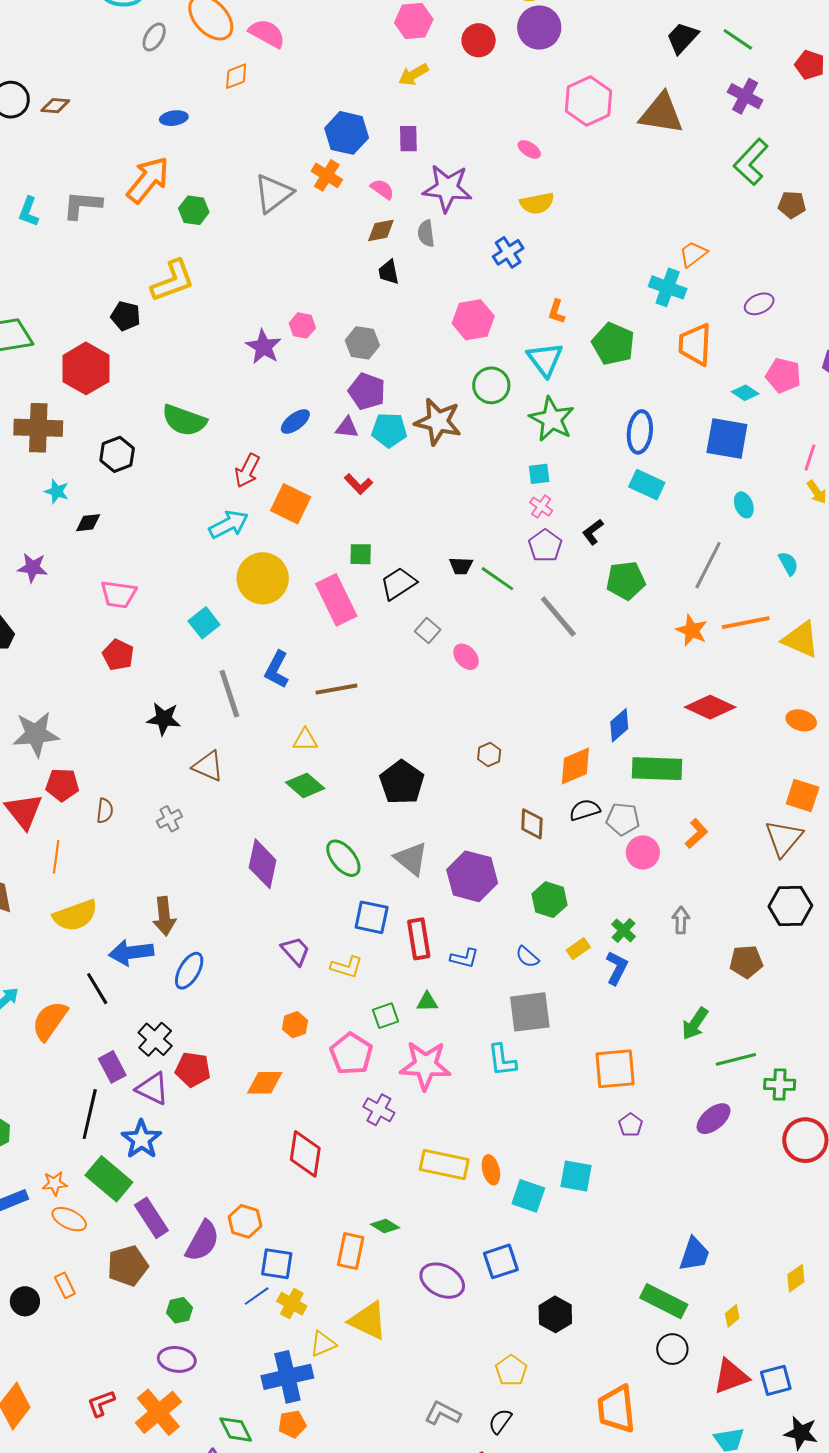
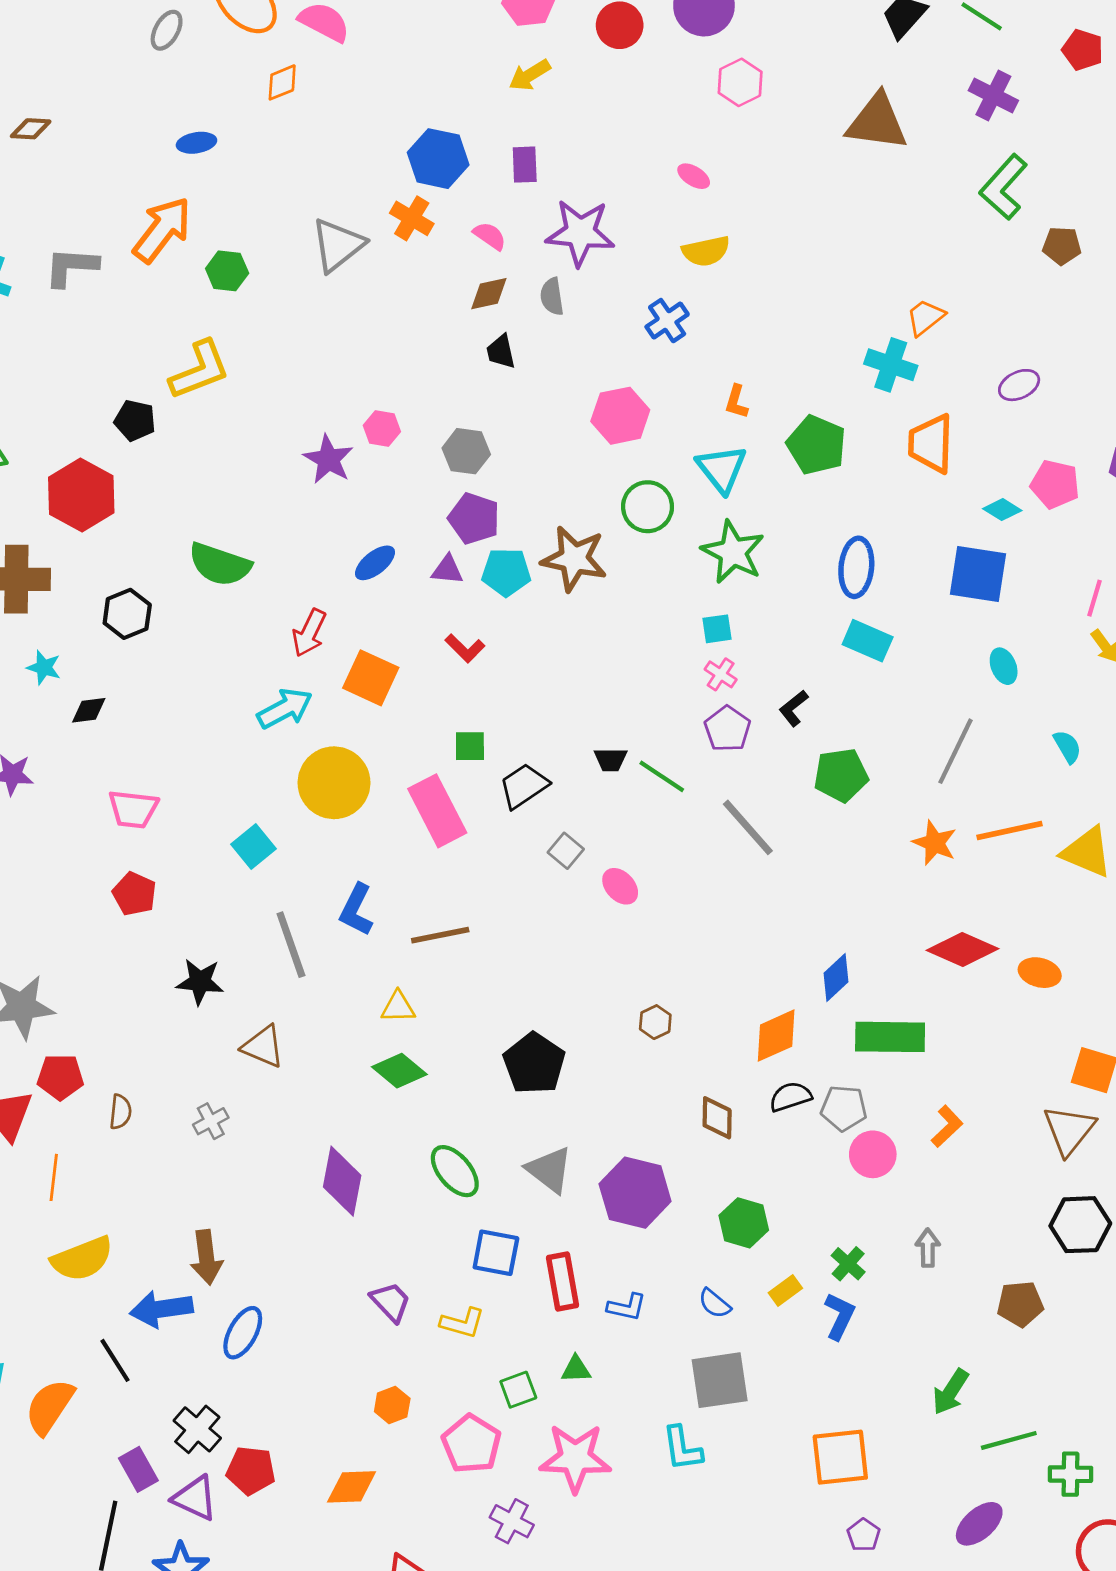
pink hexagon: (588, 101) -> (740, 82), moved, size x0.7
orange ellipse: (801, 720) -> (1040, 973), moved

